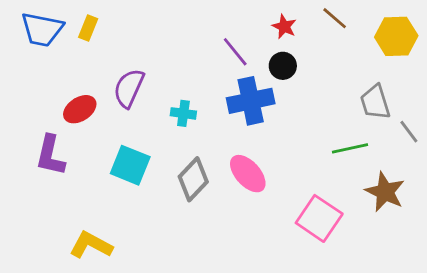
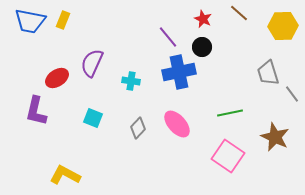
green line: (350, 148) -> (230, 113), moved
cyan square: (130, 165) -> (93, 118), size x0.7
gray diamond: (193, 179) -> (138, 128), size x0.7

